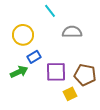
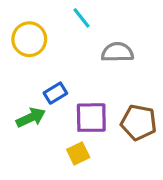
yellow circle: (23, 35) -> (29, 39), moved
yellow square: (70, 94) -> (78, 153), moved

